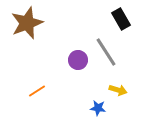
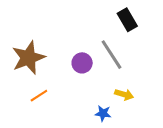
brown star: (27, 23) -> (28, 58), moved

